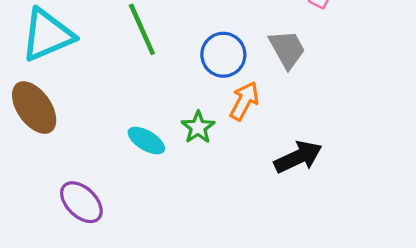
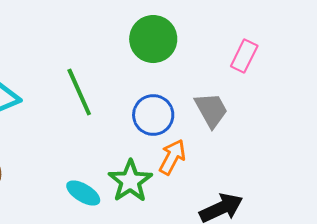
green star: (198, 127) -> (130, 181), size x1.4

